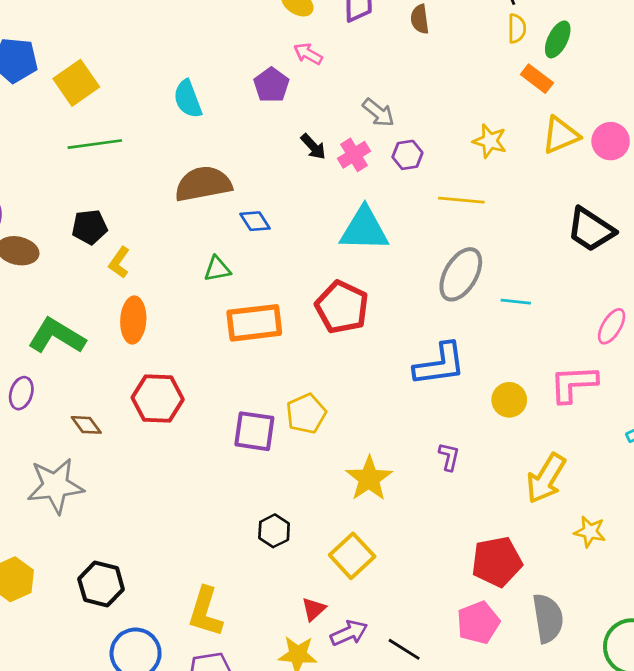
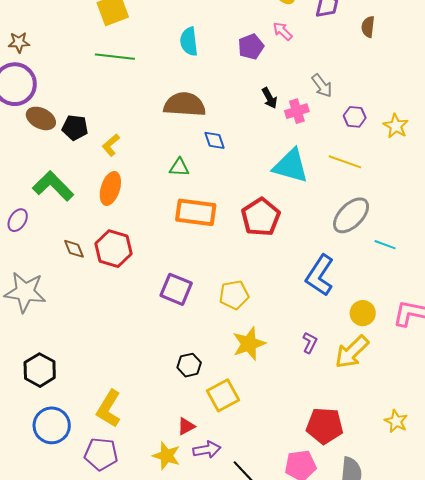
purple hexagon: (407, 155) -> (355, 117), moved
yellow line: (461, 200) -> (345, 162), moved
black pentagon: (90, 227) -> (75, 128), moved
blue L-shape: (440, 364) -> (320, 275), turned 117
yellow pentagon: (306, 414) -> (234, 295), moved
brown diamond: (86, 425) -> (74, 249), moved
yellow arrow: (546, 478) -> (352, 352), moved
black hexagon: (274, 531) -> (189, 365), moved

